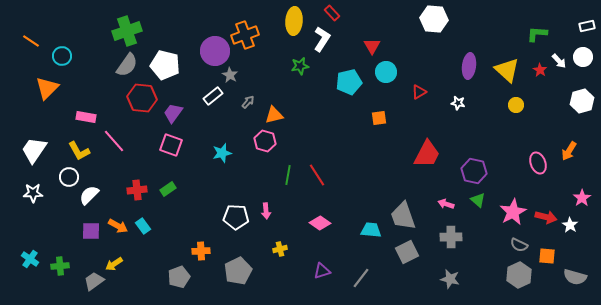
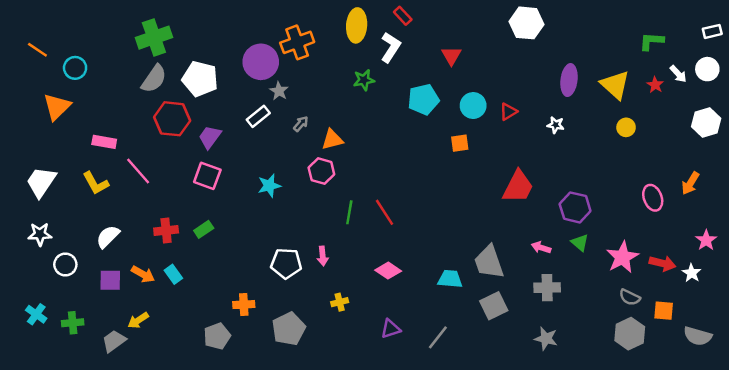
cyan circle: (386, 72) -> (473, 106), moved
white circle: (69, 177) -> (65, 264), moved

